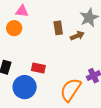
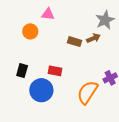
pink triangle: (22, 11) -> (48, 14), moved
brown rectangle: (58, 28) -> (74, 42), moved, turned -64

